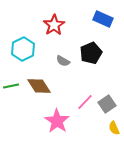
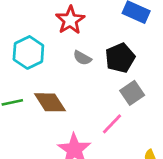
gray semicircle: (63, 61) -> (82, 58), moved
gray square: (107, 104) -> (132, 93), moved

